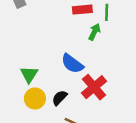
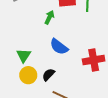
green arrow: (94, 32) -> (49, 17), moved
red cross: (94, 87) -> (94, 60), moved, turned 30

